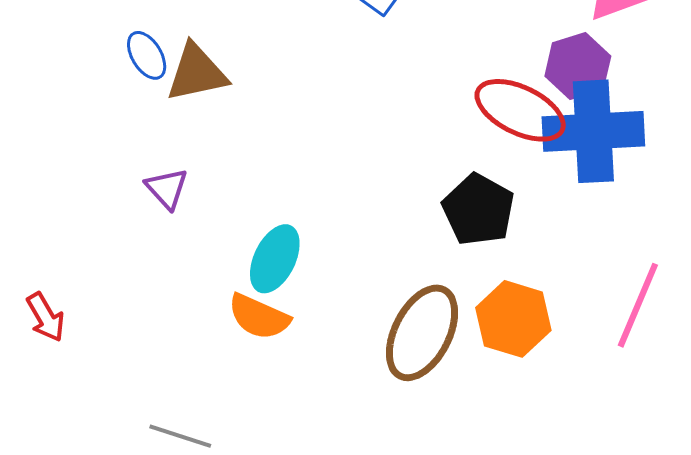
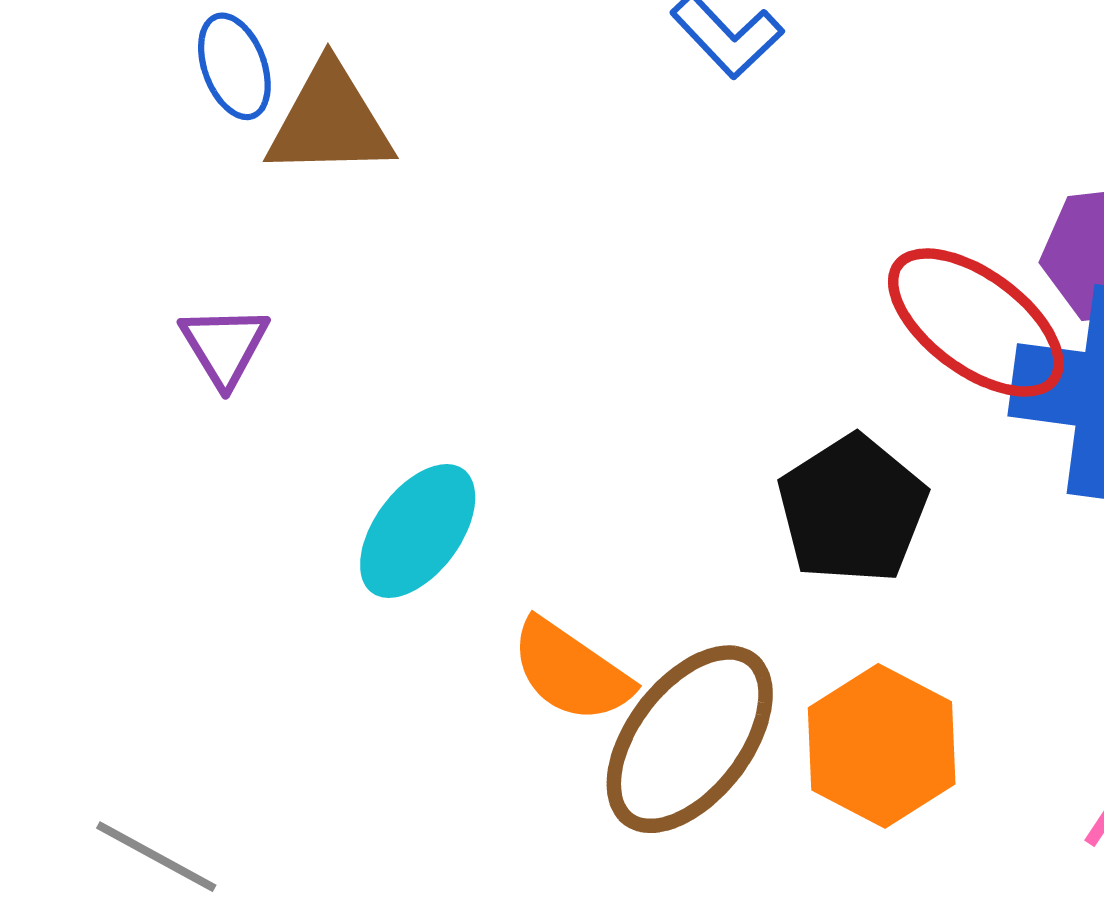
orange semicircle: (259, 317) -> (571, 671), moved

